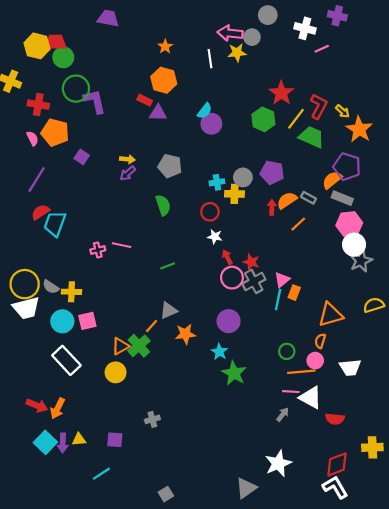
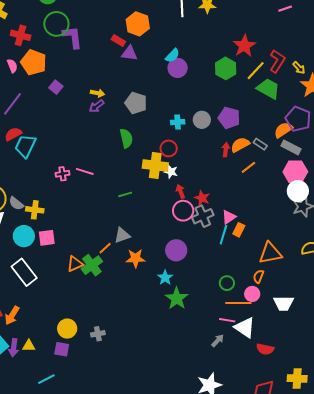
yellow cross: (235, 194) -> (155, 166), moved, size x1.4
yellow circle: (116, 372) -> (67, 329), moved

